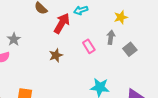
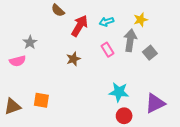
cyan arrow: (81, 10) -> (106, 22), moved
gray arrow: (111, 37) -> (130, 40), size x1.5

